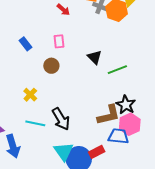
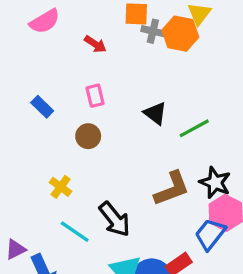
brown L-shape: (109, 115) -> (172, 189), moved
cyan line: (35, 123) -> (75, 232), turned 30
blue trapezoid: (118, 136) -> (210, 234), turned -50

